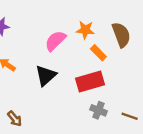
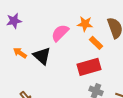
black triangle: (46, 76) -> (42, 56), moved, turned -36

